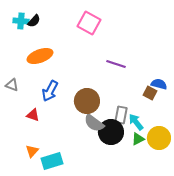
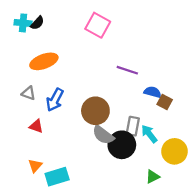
blue semicircle: (159, 84) -> (153, 92), moved
gray triangle: (12, 85) -> (29, 93), moved
green triangle: (138, 139) -> (153, 177), moved

